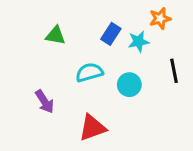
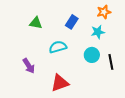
cyan star: (139, 42) -> (98, 32), moved
black line: (174, 71) -> (111, 62), moved
cyan circle: (129, 85) -> (92, 55), moved

